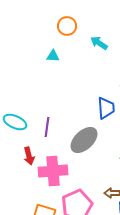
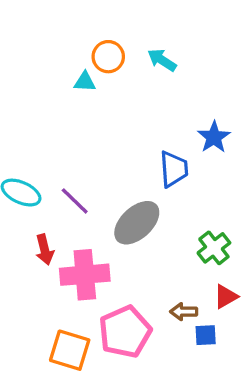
orange circle: (67, 26) -> (108, 57), moved
purple line: (47, 127) -> (75, 201), turned -54

